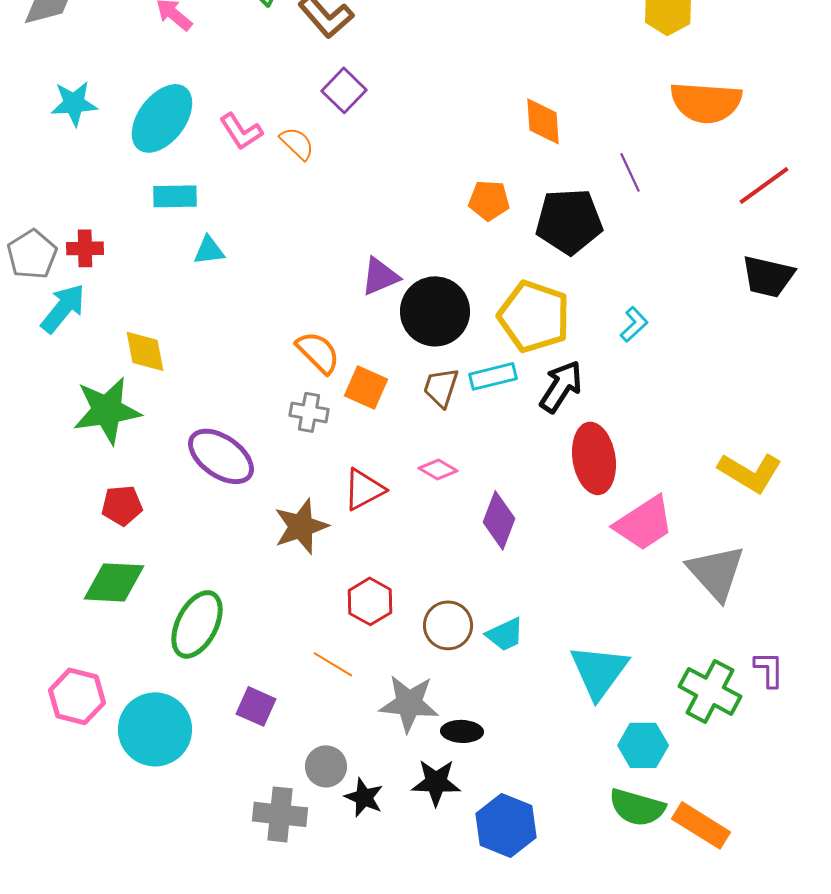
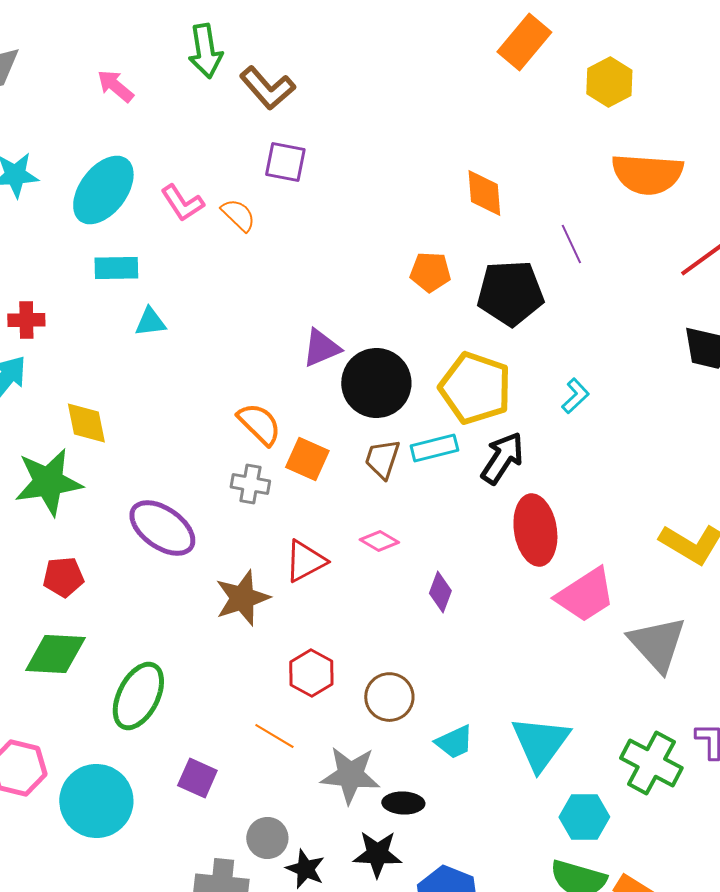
purple square: (344, 90) -> (285, 162), turned -33
purple diamond: (499, 520) -> (440, 592), size x0.7
cyan trapezoid: (505, 634) -> (454, 742), moved

